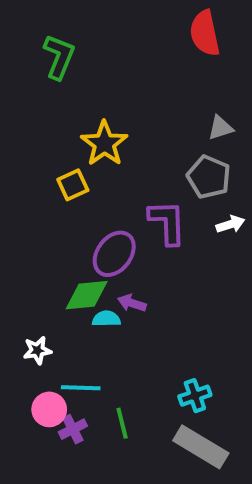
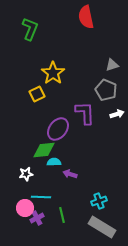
red semicircle: (205, 33) -> (86, 17), moved
purple arrow: (132, 303) -> (70, 174), moved
white star: (37, 350) -> (26, 174), moved

